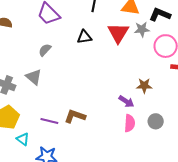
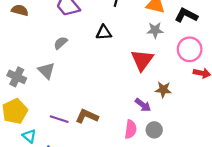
gray star: (142, 29) -> (155, 30), moved
red triangle: (118, 33) -> (142, 60), moved
gray circle: (156, 121) -> (154, 130), moved
pink semicircle: (130, 123) -> (131, 129), moved

